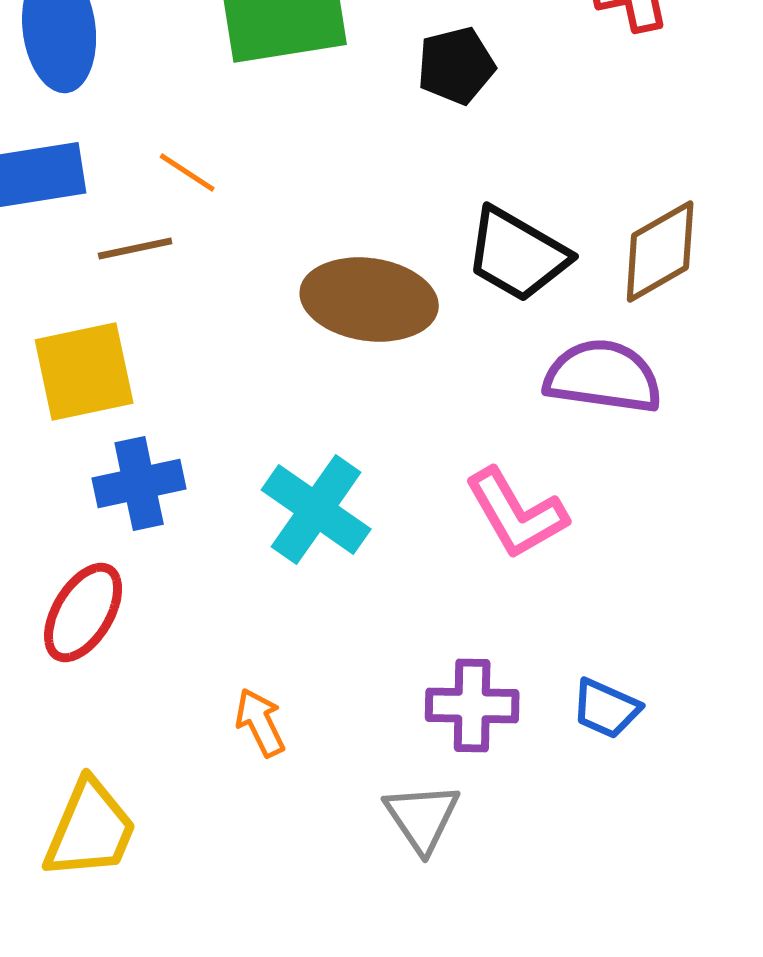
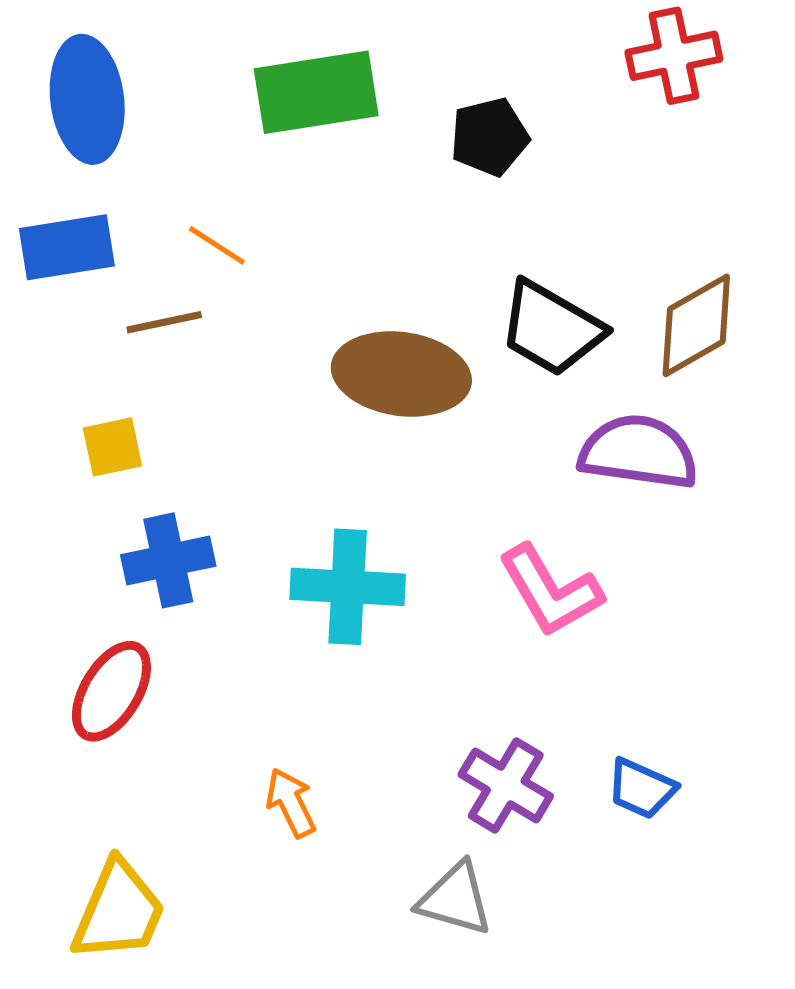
yellow square: (84, 372) -> (112, 447), size x0.6
cyan cross: (316, 510) -> (348, 587), turned -32
purple cross: (472, 706) -> (506, 785), turned 30
gray triangle: (422, 818) -> (455, 899), turned -40

